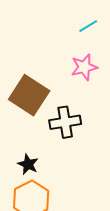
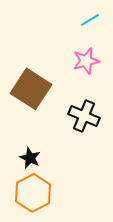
black cross: (65, 122) -> (84, 116), moved, turned 32

